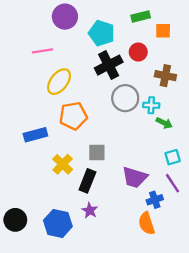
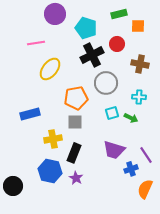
cyan cross: (151, 105) -> (139, 97), moved
orange pentagon: (73, 116) -> (76, 98), moved
green arrow: (164, 123) -> (131, 118), moved
gray square: (97, 152) -> (75, 122), moved
cyan square: (173, 157) -> (112, 113), moved
yellow cross: (63, 164) -> (53, 139), turned 36
blue hexagon: (58, 223) -> (50, 171), moved
orange semicircle: (147, 223) -> (145, 189), moved, turned 42

